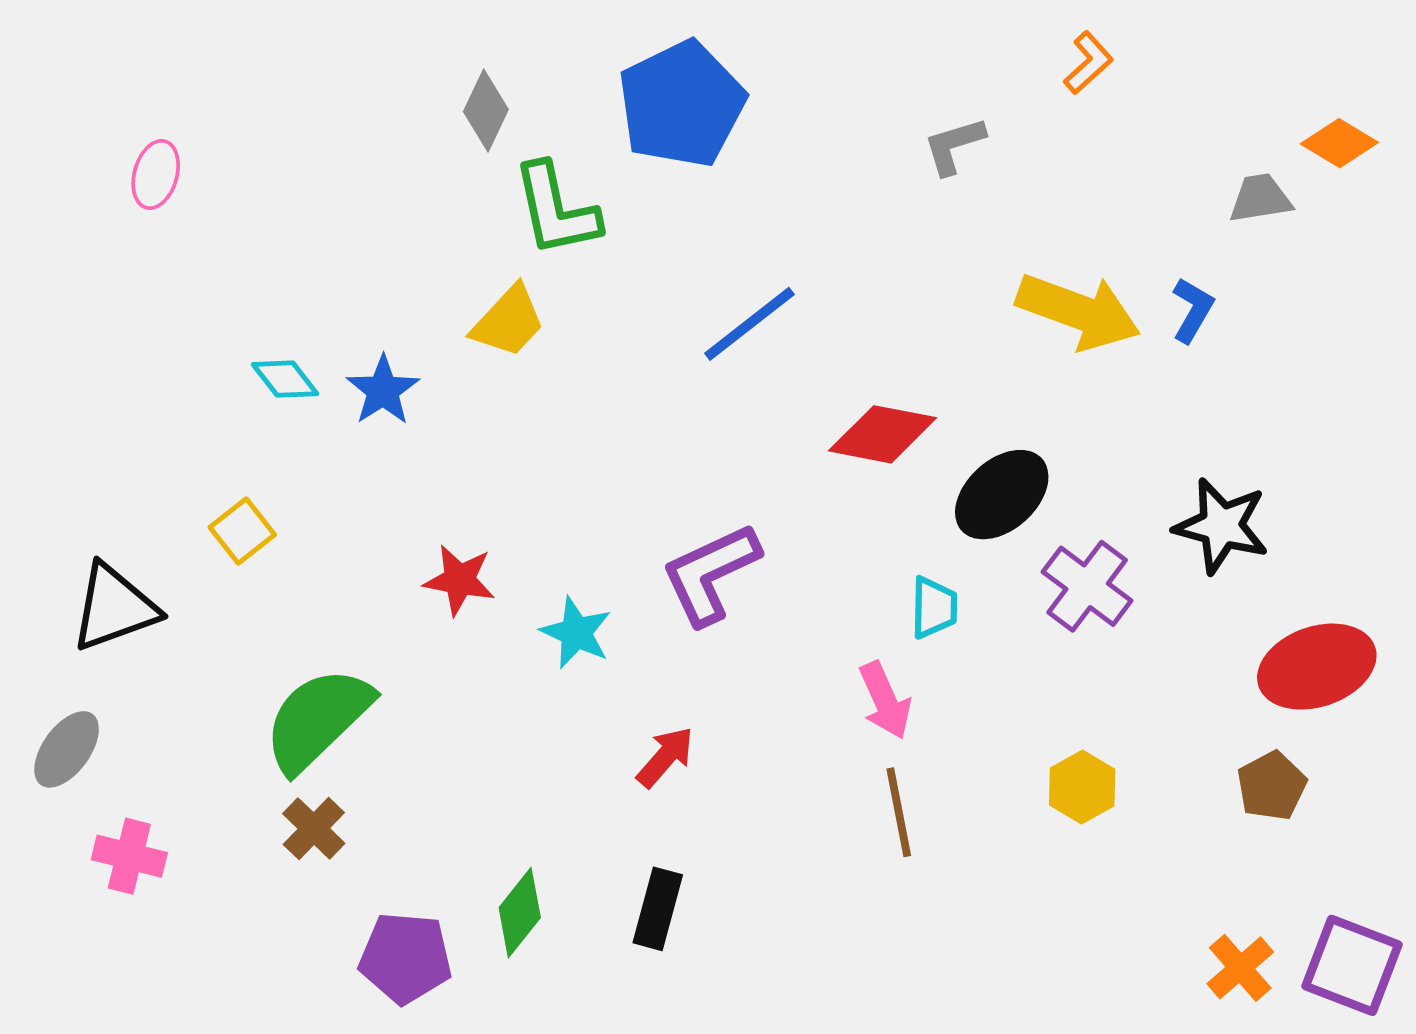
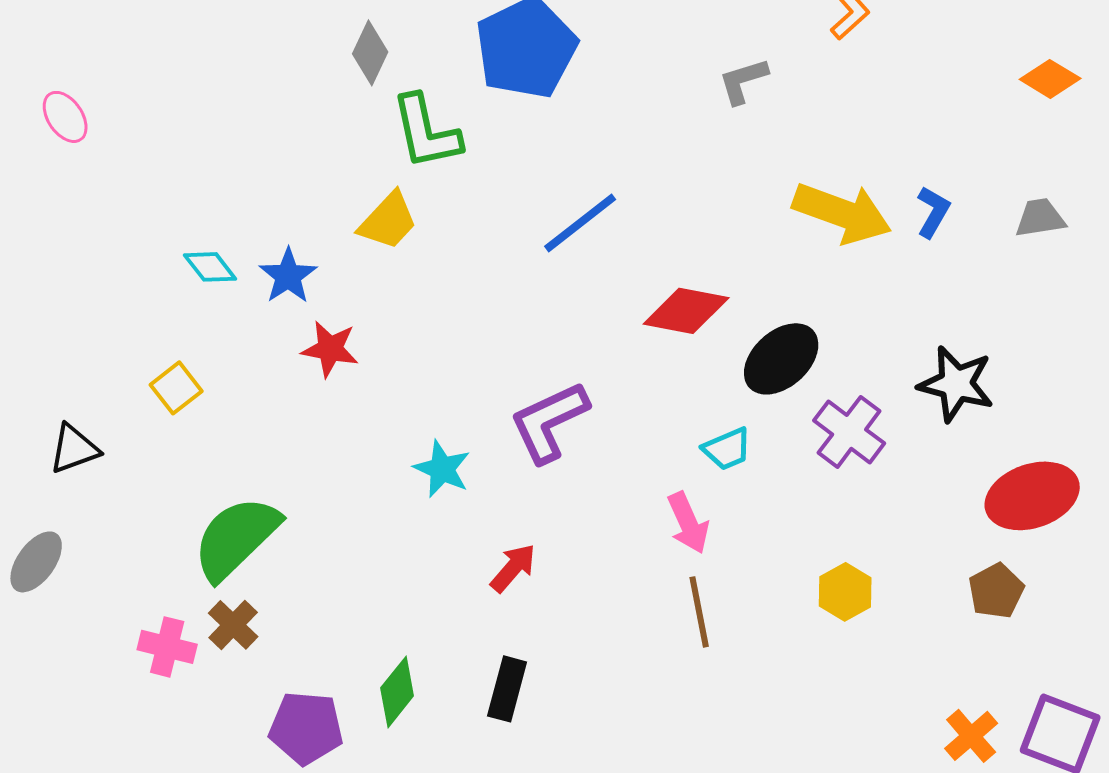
pink ellipse: (156, 174) -> (65, 117), moved, turned -50
gray trapezoid: (1260, 198) -> (1040, 218), moved
red star: (459, 580) -> (330, 349), moved
black triangle: (114, 608) -> (74, 449), size x0.7
cyan trapezoid: (934, 608) -> (727, 449), turned 66
pink cross: (129, 856) -> (167, 647), moved

